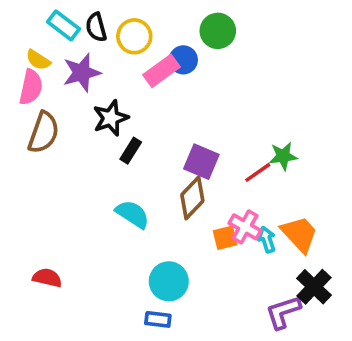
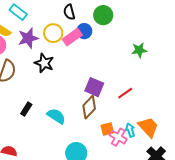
black semicircle: (96, 27) -> (69, 12), moved
yellow circle: (134, 36) -> (53, 33), moved
black star: (111, 118) -> (44, 63), turned -30
black rectangle: (131, 151) -> (26, 109), moved
green star: (283, 156) -> (139, 50), moved
pink cross: (245, 227) -> (118, 137), moved

